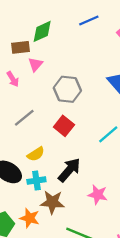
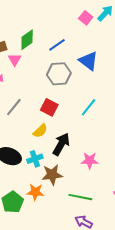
blue line: (89, 20) -> (57, 45), moved
green diamond: (42, 31) -> (27, 40), moved
gray hexagon: (67, 89) -> (59, 74), moved
yellow semicircle: (36, 154) -> (40, 131), moved

